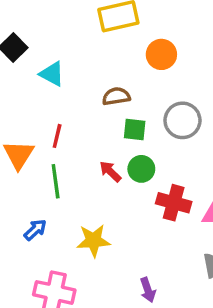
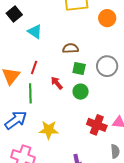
orange circle: (161, 54) -> (107, 18), moved
red arrow: (110, 171) -> (57, 83), moved
red cross: (174, 203) -> (97, 125), moved
blue arrow: (35, 230) -> (16, 120), size x1.6

